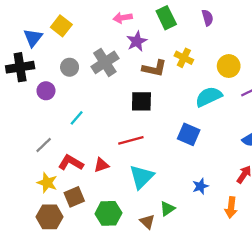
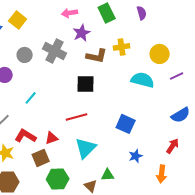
yellow cross: (184, 58) -> (122, 47), turned -35
gray cross: (105, 62) -> (55, 51), turned -30
cyan semicircle: (209, 97) -> (143, 80), turned 40
blue square: (189, 134) -> (126, 124), moved
brown square: (74, 197) -> (41, 158), moved
green triangle: (167, 209) -> (108, 175), turned 32

